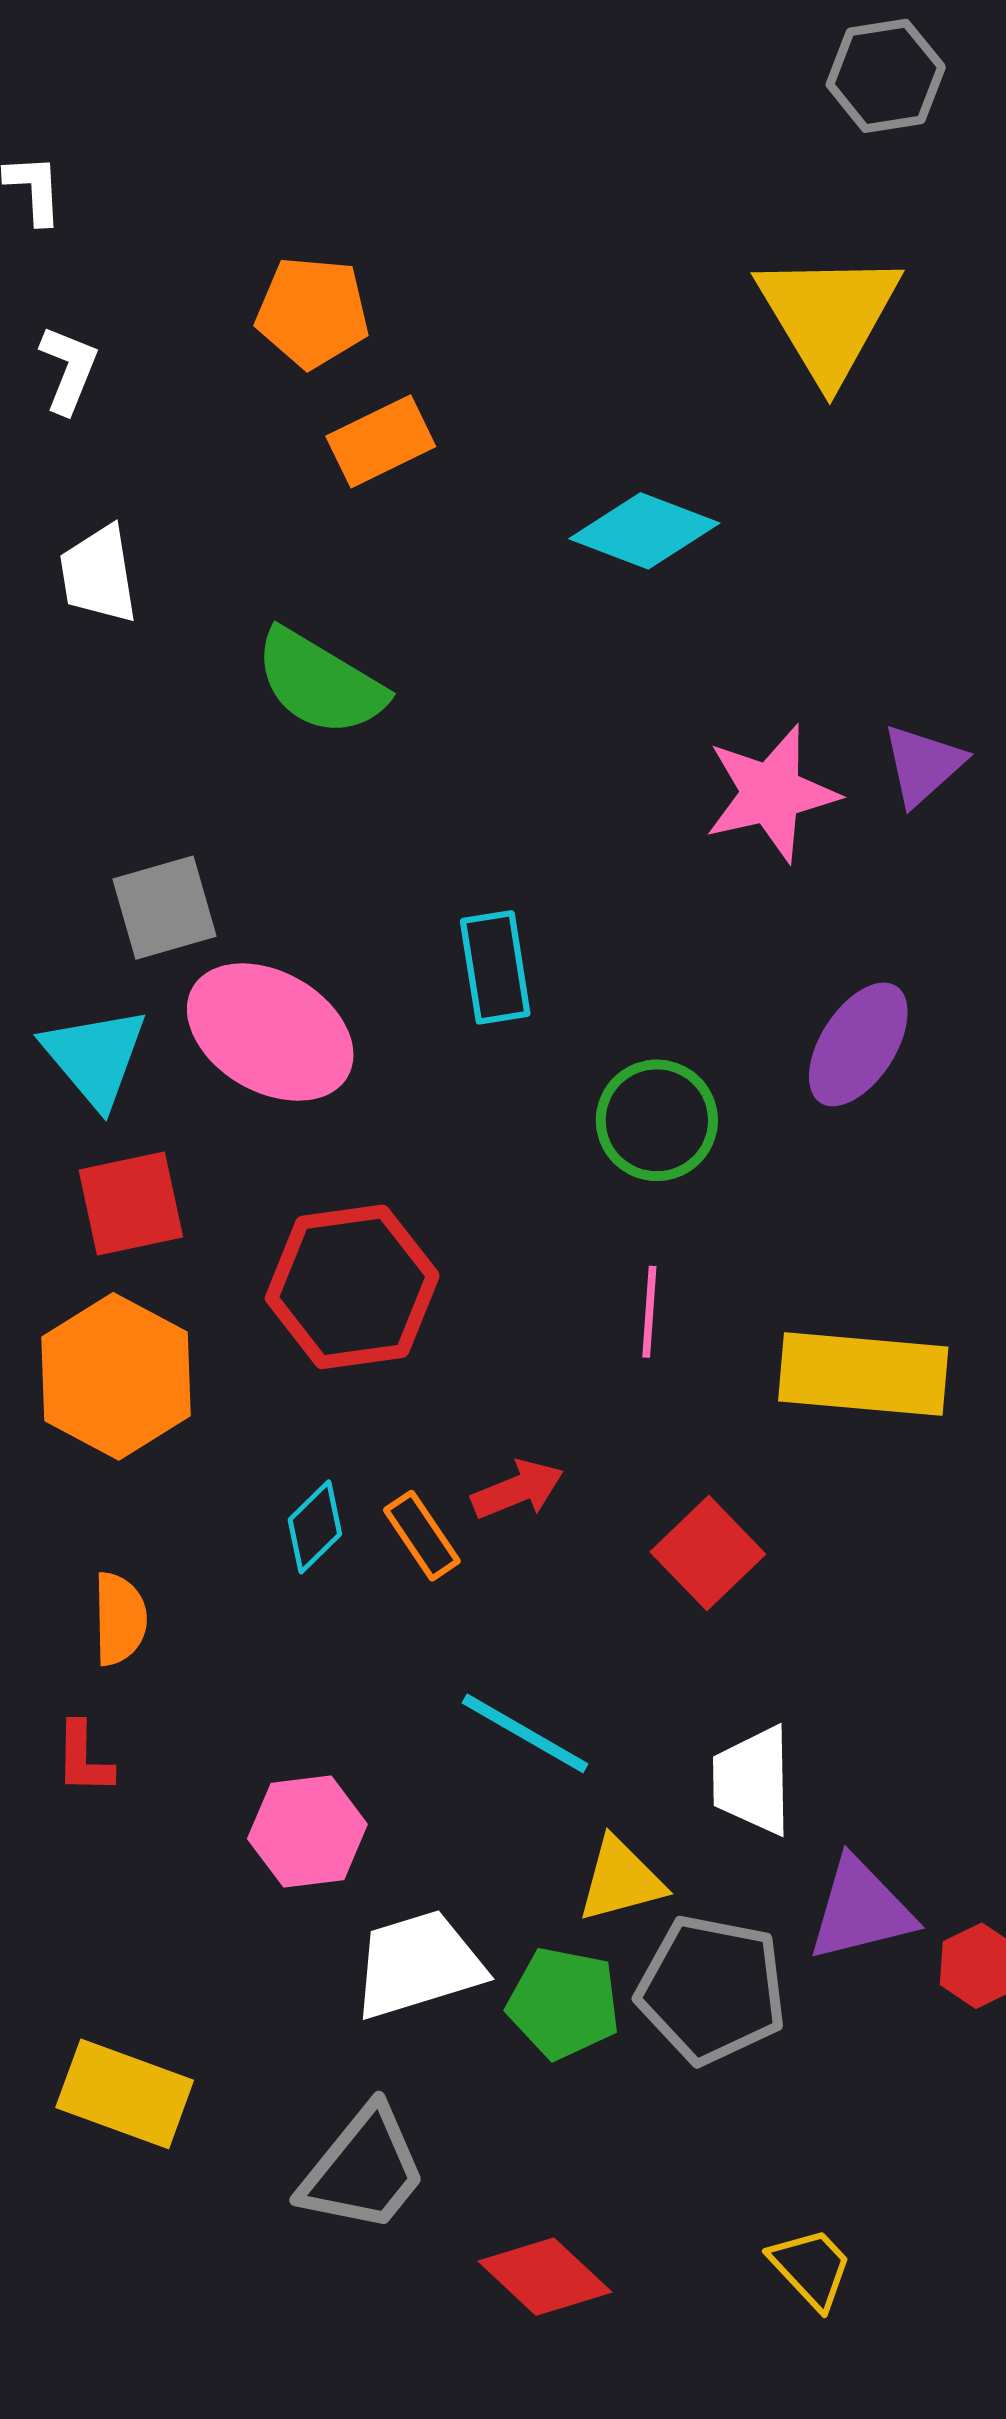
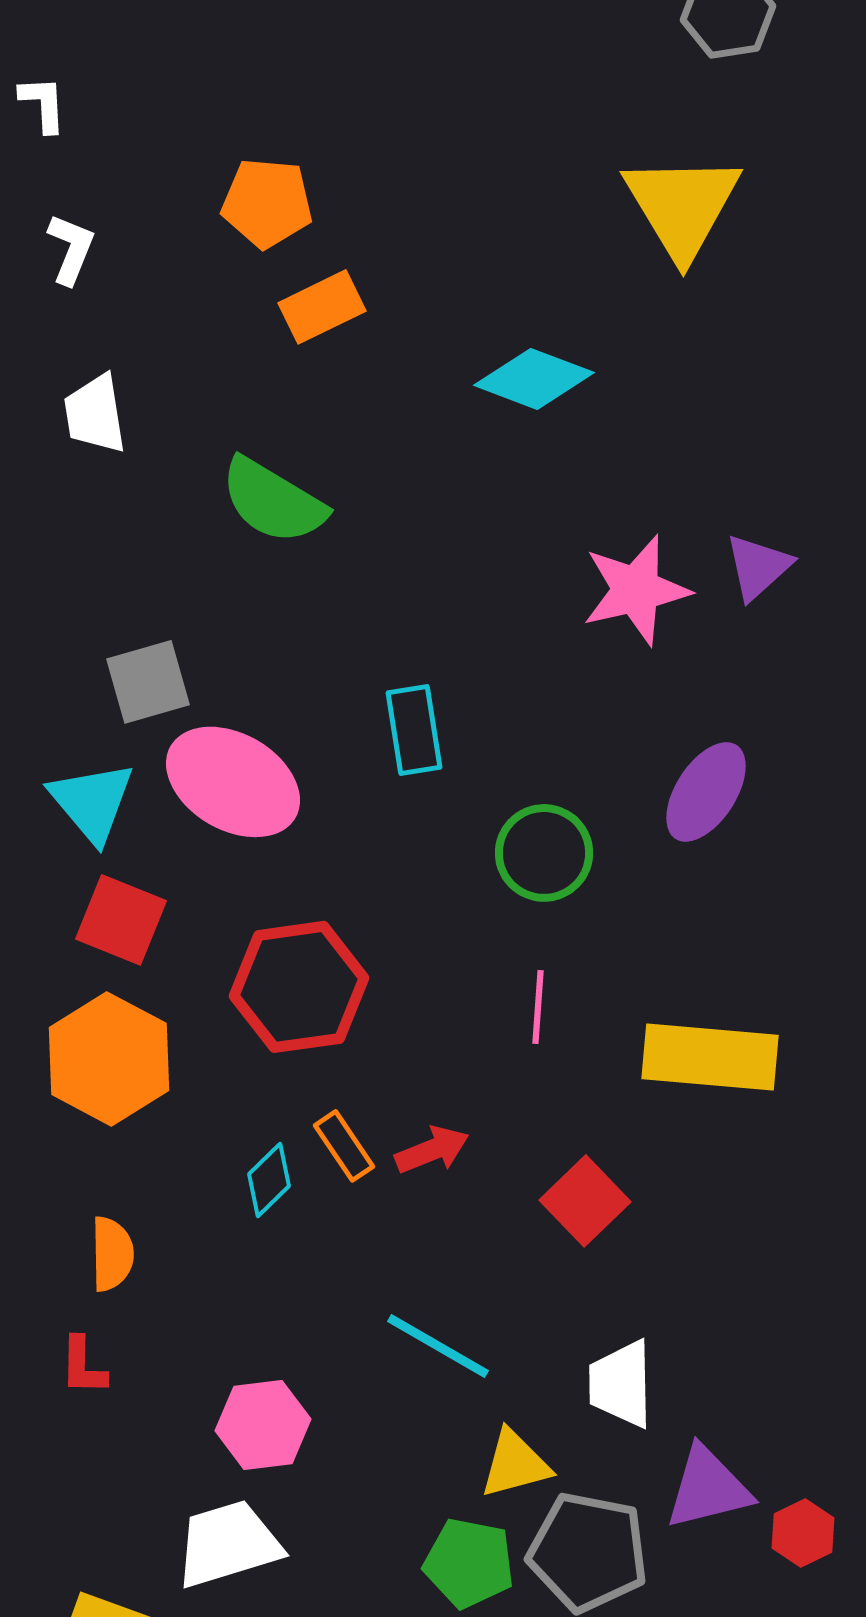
red square: (131, 1204) -> (121, 920), turned 34
orange rectangle: (422, 1536) -> (344, 1146), moved
white trapezoid: (418, 1965) -> (228, 1544), moved

